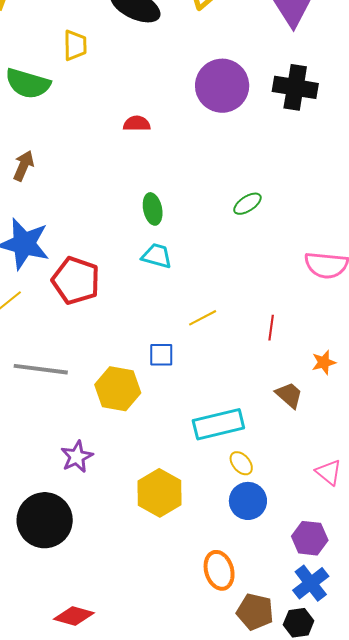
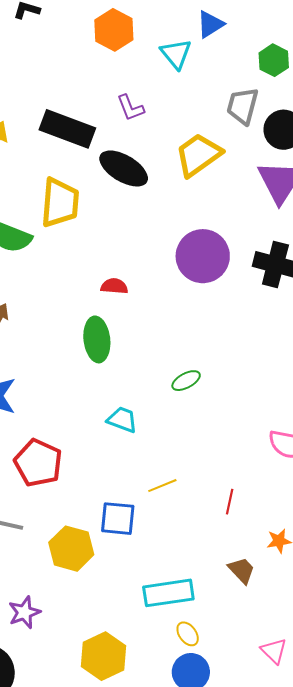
yellow trapezoid: (75, 45) -> (60, 203), size x1.6
green ellipse: (247, 204) -> (186, 381), moved
green ellipse: (153, 209) -> (97, 339), moved, size x1.4
red pentagon: (76, 281) -> (38, 463), moved
blue square: (161, 355) -> (118, 519), size x1.4

